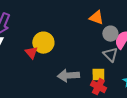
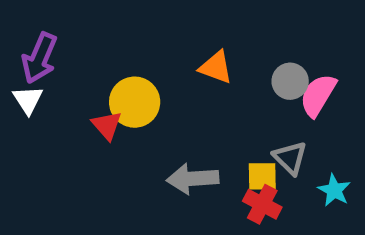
orange triangle: (96, 18) -> (216, 67), moved
gray triangle: (110, 55) -> (290, 158), moved

